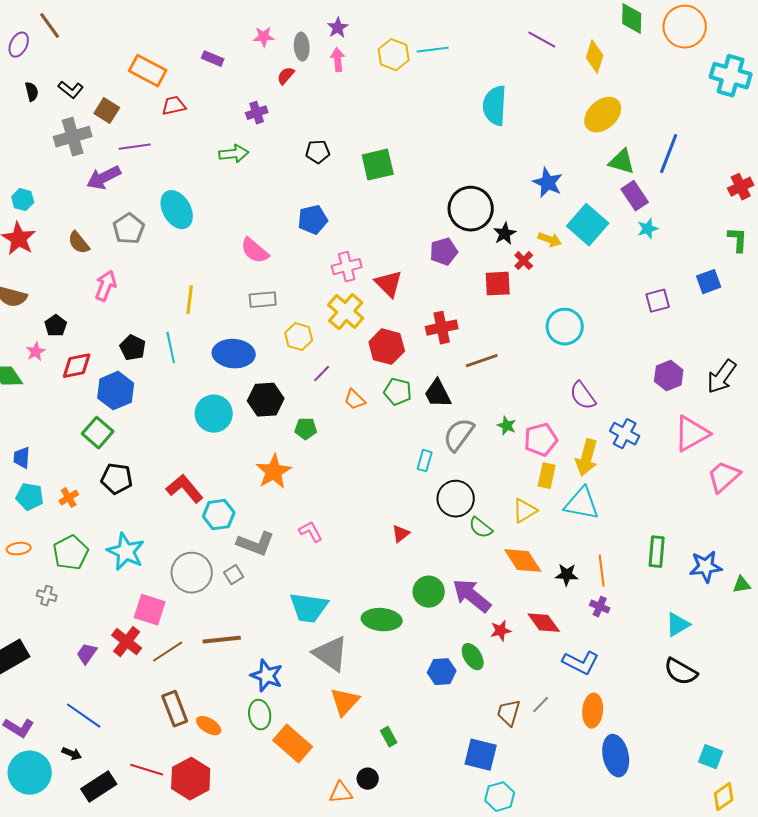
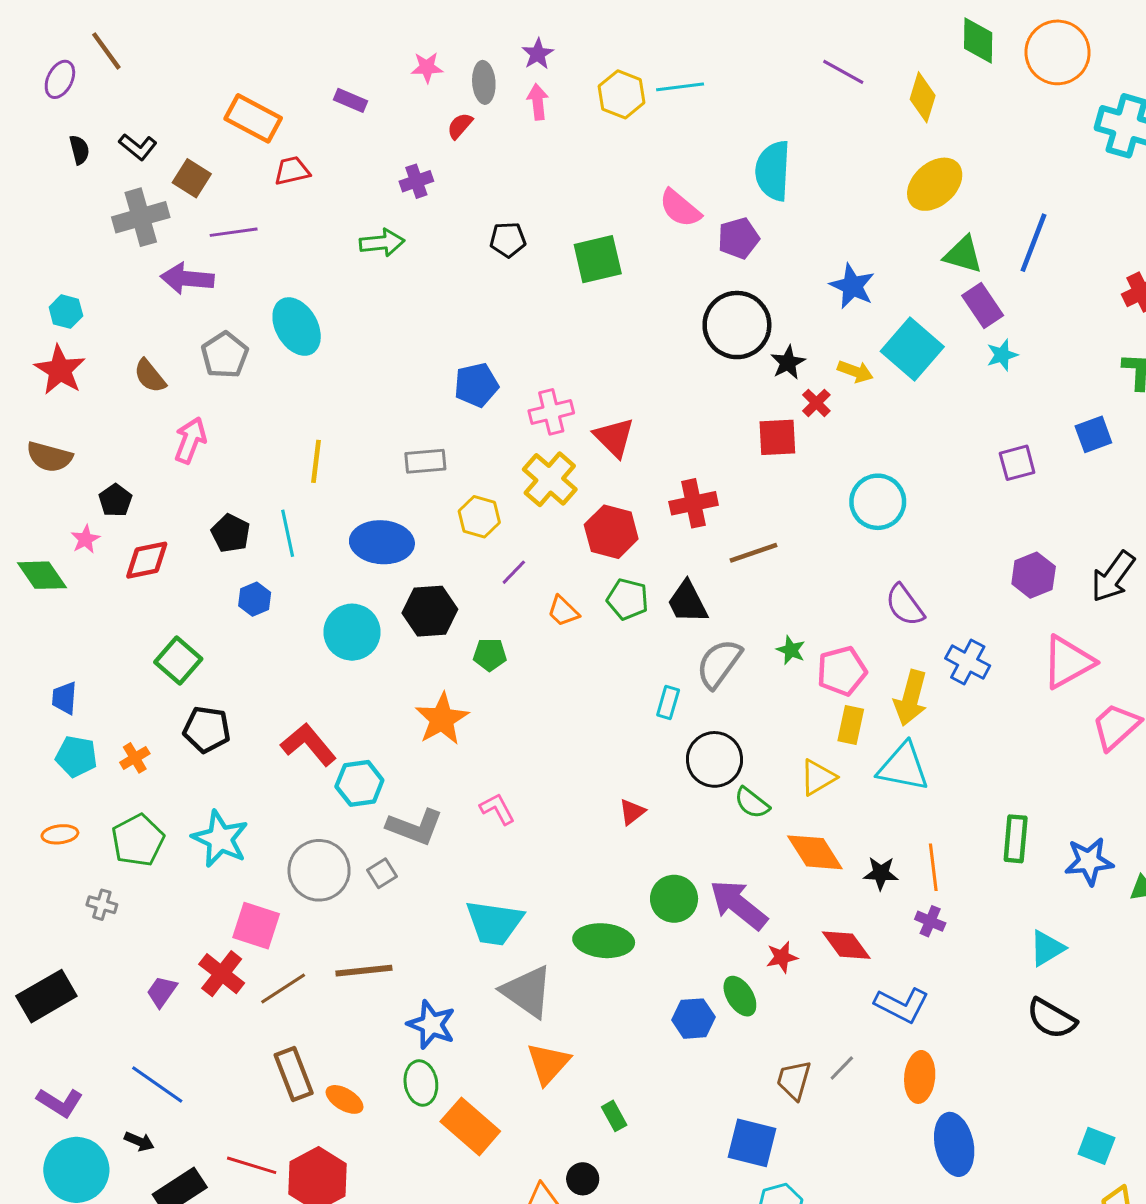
purple arrow: (104, 178) -> (187, 279), turned 32
blue pentagon: (313, 220) -> (476, 385), moved
pink semicircle: (255, 251) -> (680, 208), moved
purple pentagon: (444, 252) -> (738, 238), moved
blue hexagon: (116, 391) -> (255, 599), moved, size x0.6

